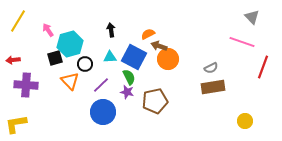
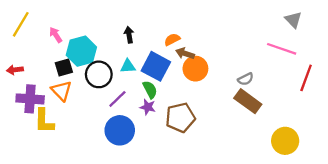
black circle: (85, 64) -> (99, 74), size x1.5
orange triangle: (70, 81) -> (62, 91), moved
brown rectangle: (213, 87) -> (248, 101), turned 45
yellow circle: (245, 121) -> (285, 141), size x1.5
yellow L-shape: (16, 124) -> (44, 121), moved, turned -80

